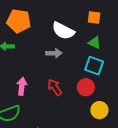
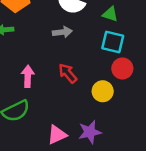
red circle: (86, 87) -> (122, 68), moved
yellow circle: (99, 110) -> (103, 91), moved

